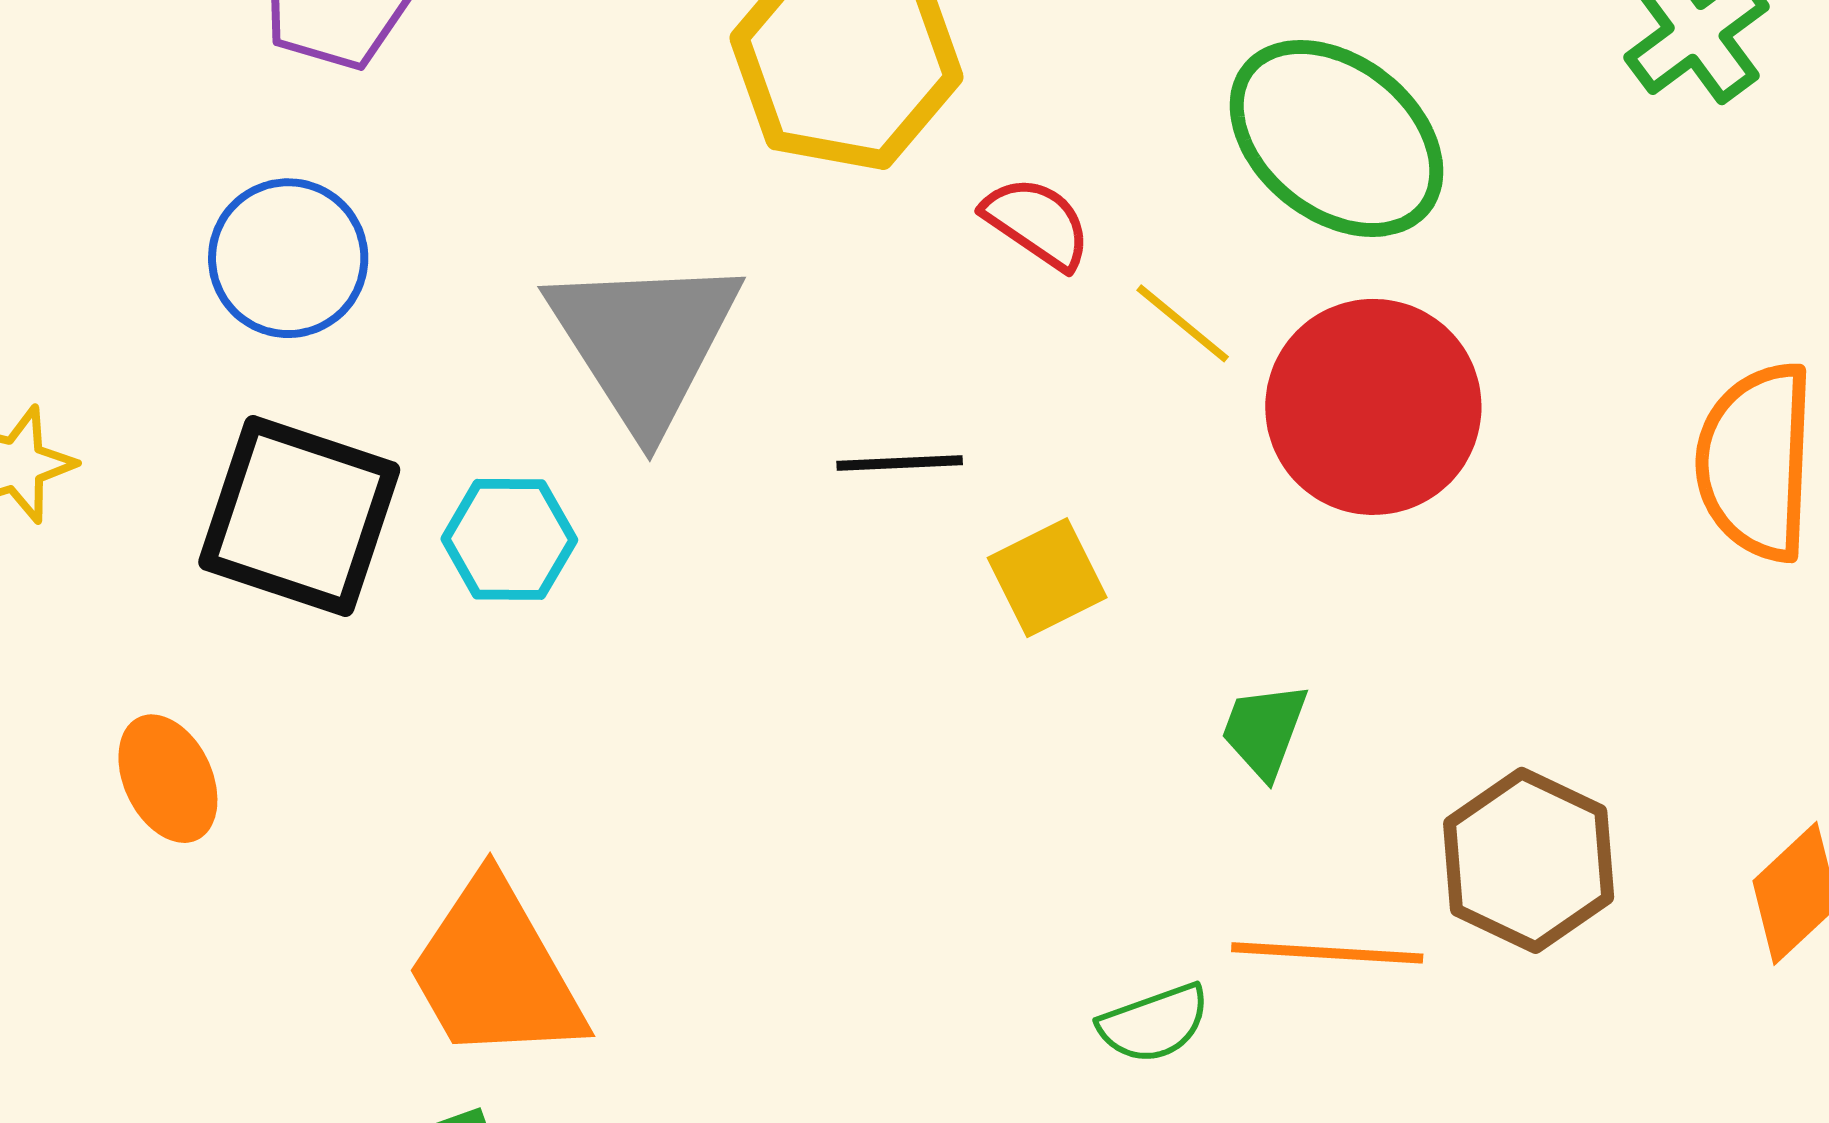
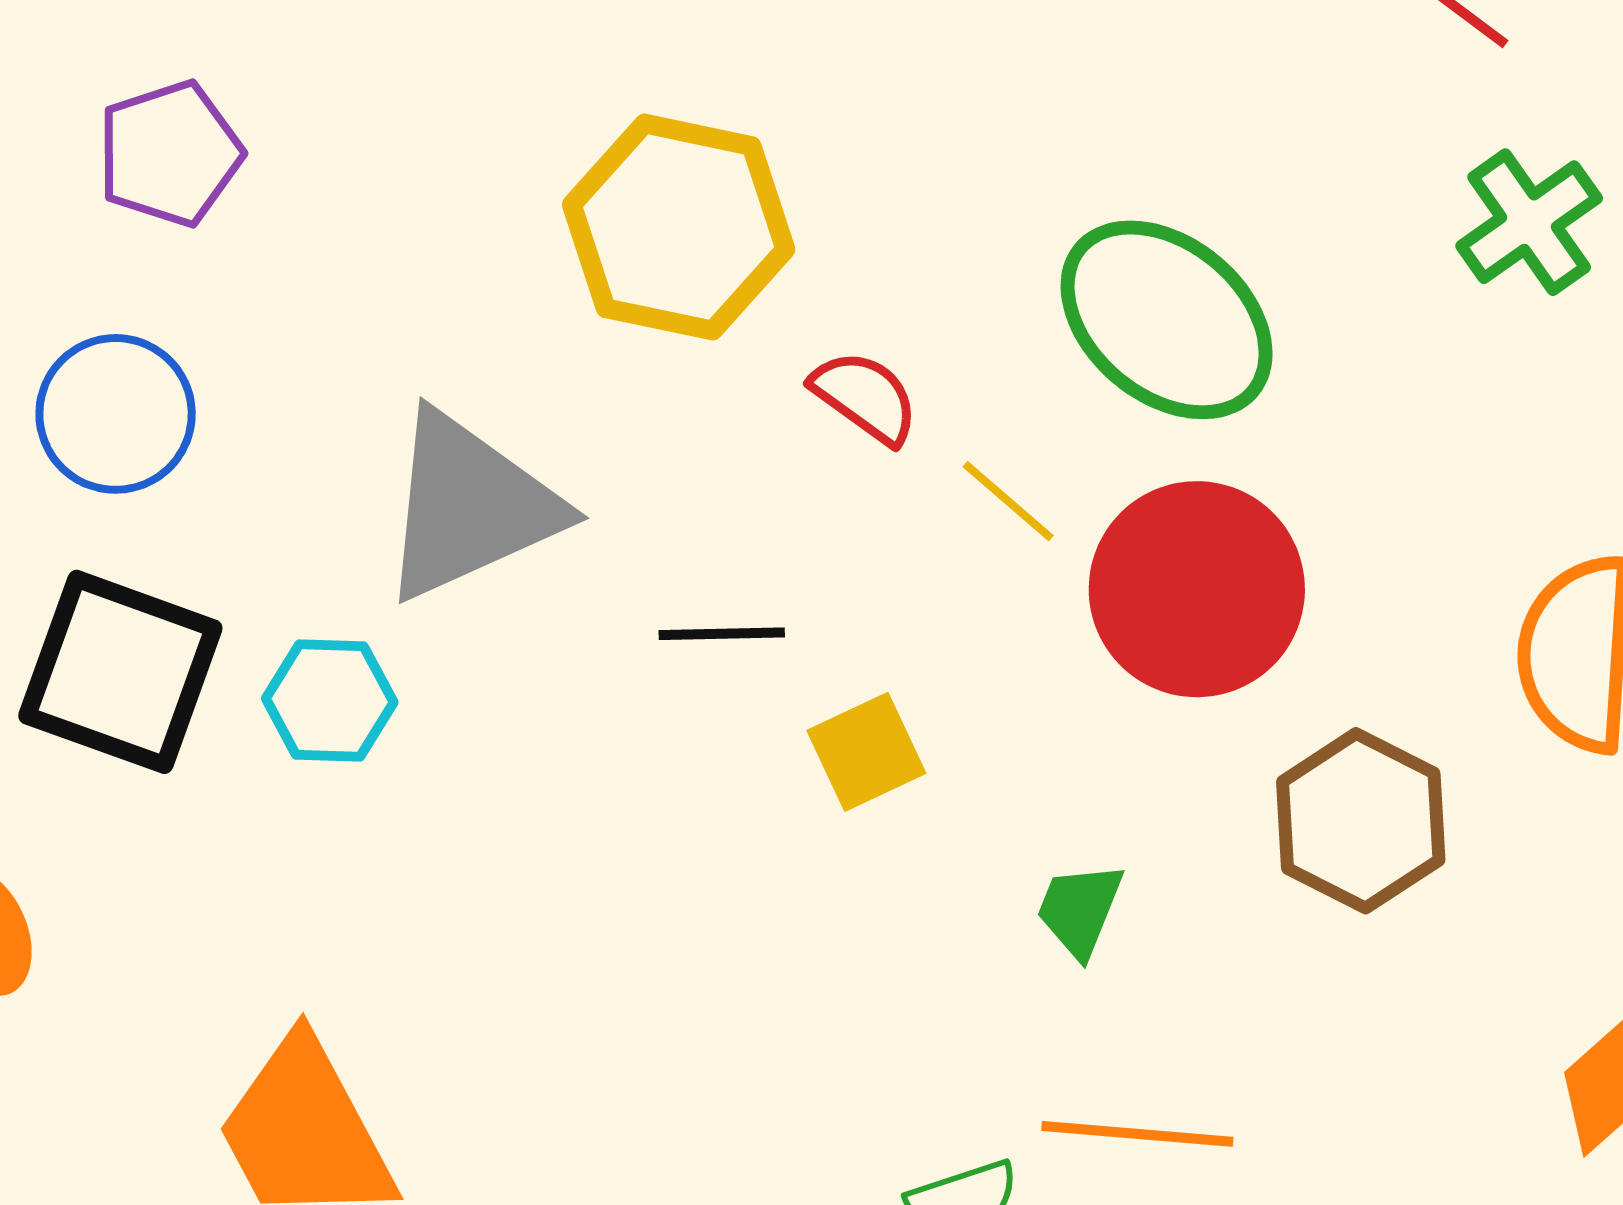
gray triangle: (644, 342) -> (470, 506), turned 37
brown hexagon: (1529, 860) -> (1361, 821), moved

